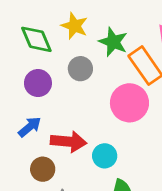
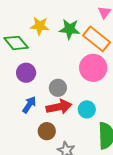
gray circle: (80, 69) -> (58, 88), moved

